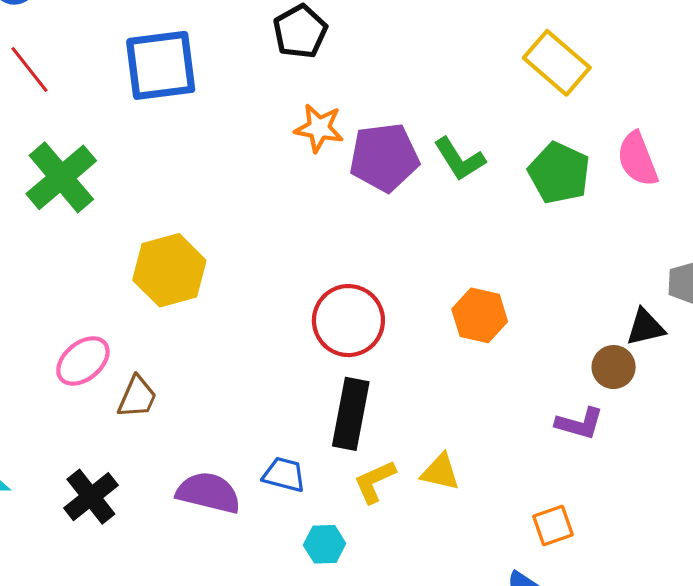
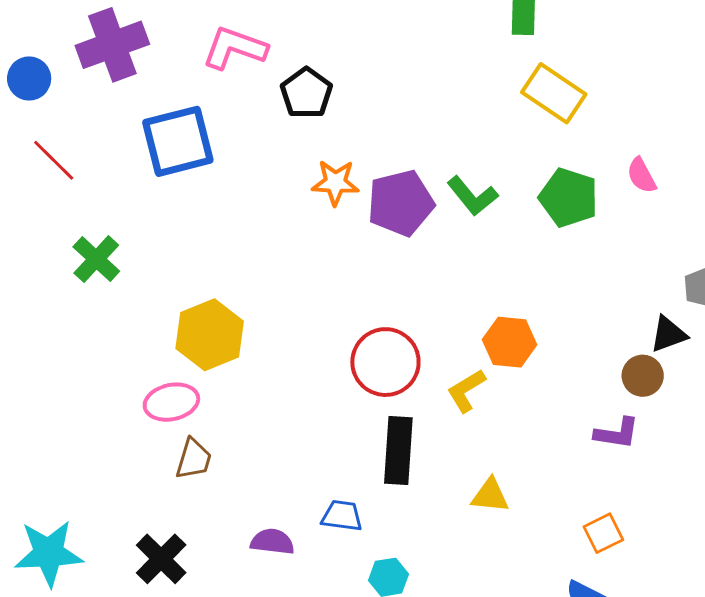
pink semicircle: (637, 159) -> (641, 175), size x0.7
green cross: (61, 177) -> (96, 259), size x0.7
pink ellipse: (83, 361) -> (171, 402), moved, turned 34
yellow L-shape: (375, 481) -> (466, 391), moved
purple semicircle: (208, 493) -> (272, 542), size x0.7

